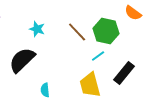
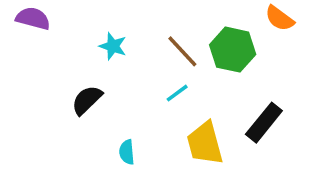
cyan line: (98, 56) -> (177, 93), moved
black semicircle: (22, 60) -> (87, 100), size x0.7

